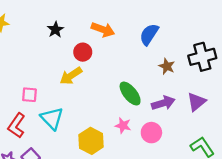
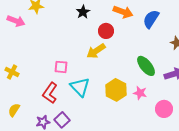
blue semicircle: (149, 34) -> (151, 19), moved
pink circle: (151, 133) -> (164, 109), moved
yellow hexagon: (91, 141) -> (116, 90), moved

